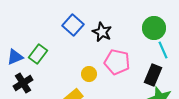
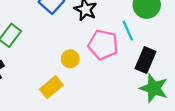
cyan line: (163, 50) -> (128, 31), moved

